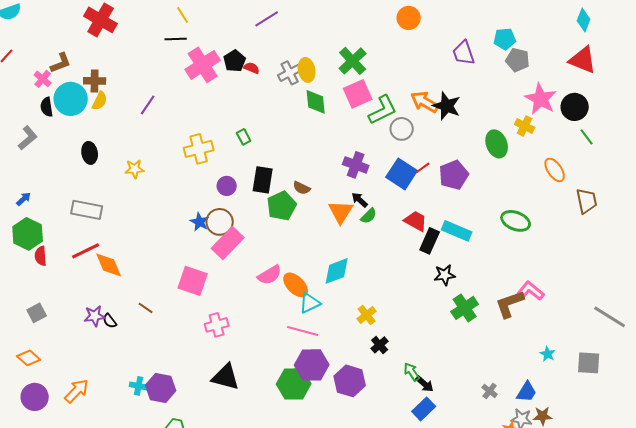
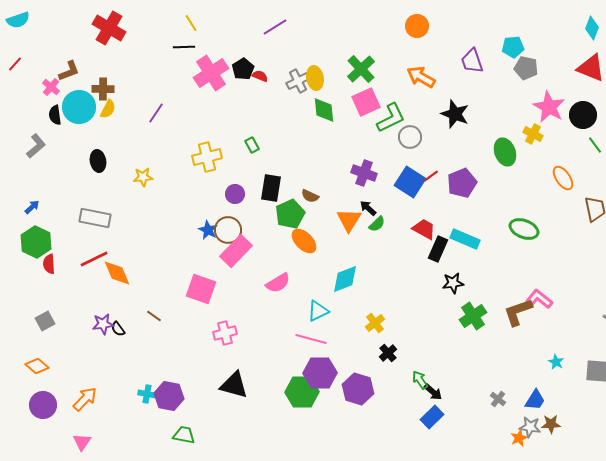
orange arrow: (425, 102) -> (421, 77), moved
orange ellipse: (296, 285) -> (304, 241), moved

